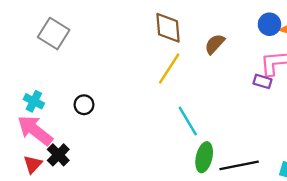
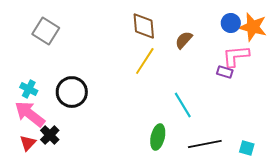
black circle: (84, 105) -> (72, 92), size x1.8
cyan line: (188, 121) -> (183, 105), moved
green ellipse: (204, 157) -> (158, 137), moved

